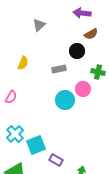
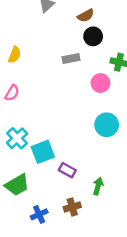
brown semicircle: (91, 34) -> (86, 16), moved
yellow semicircle: (23, 63) -> (15, 55), moved
cyan circle: (65, 100) -> (107, 125), moved

